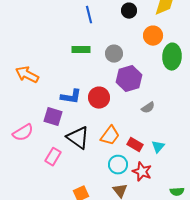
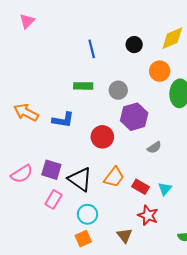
blue L-shape: (71, 97) -> (63, 120), moved
purple square: (53, 117) -> (51, 170), moved
cyan circle: (118, 165) -> (87, 214), moved

